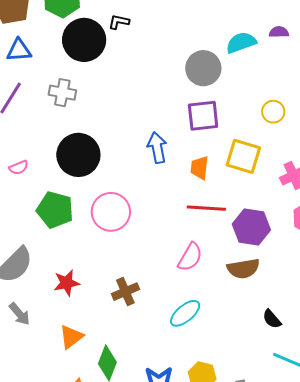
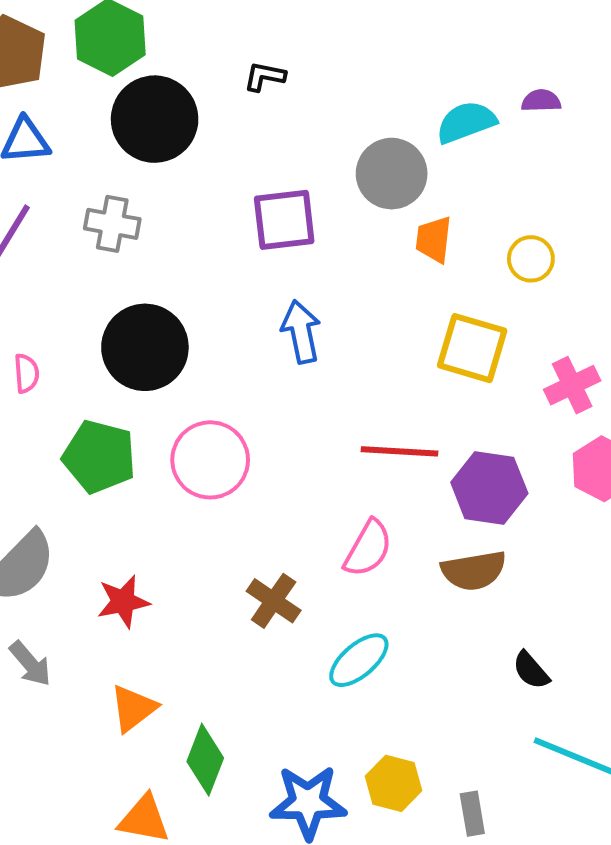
black L-shape: (119, 22) -> (265, 76), moved
purple square: (203, 116) -> (284, 220), moved
pink semicircle: (19, 168) -> (26, 373), turned -72
orange trapezoid: (199, 168) -> (434, 239), moved
brown cross: (125, 292) -> (274, 601), moved, turned -32

